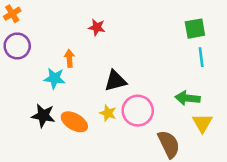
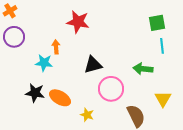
red star: (97, 27) -> (78, 22), size x1.6
green arrow: (187, 98) -> (143, 69), moved
yellow star: (108, 113) -> (87, 115), moved

